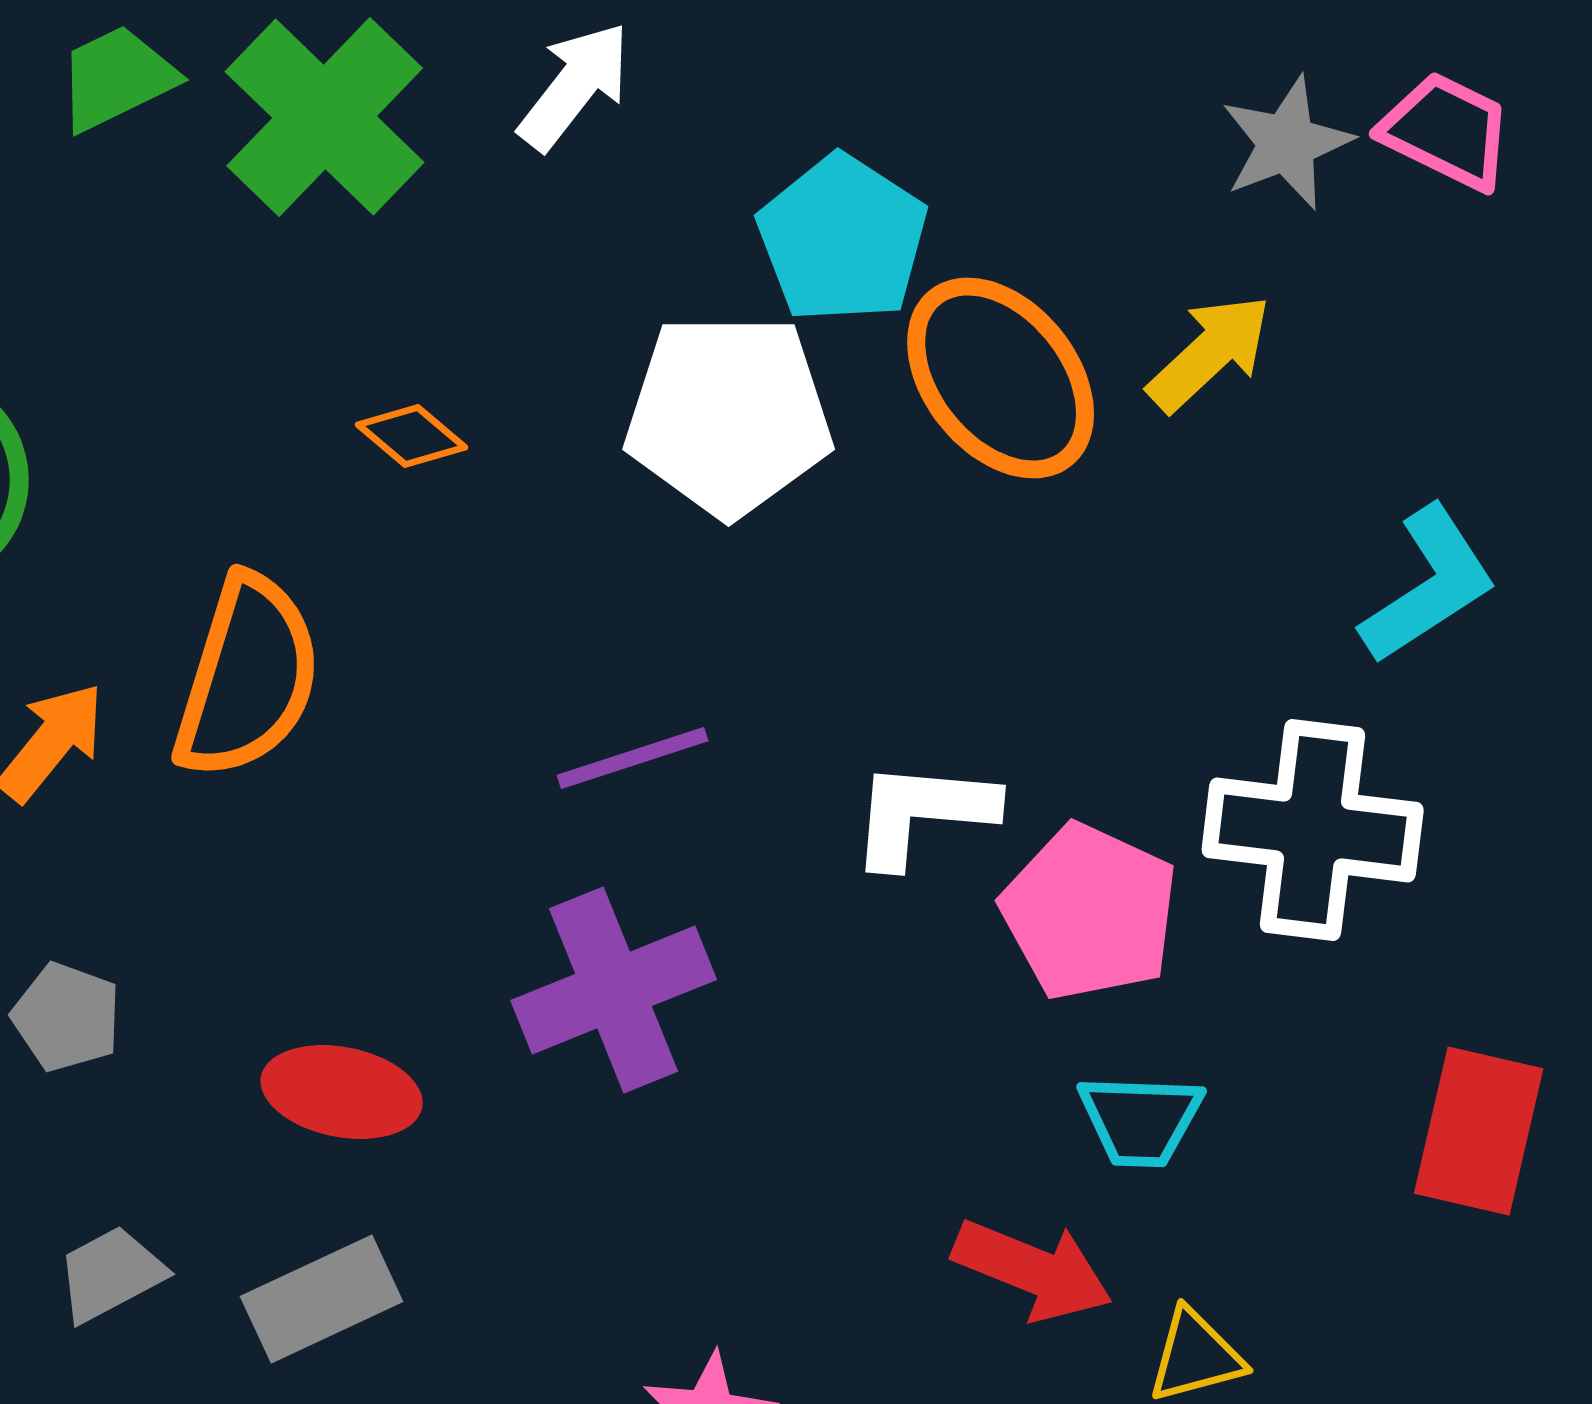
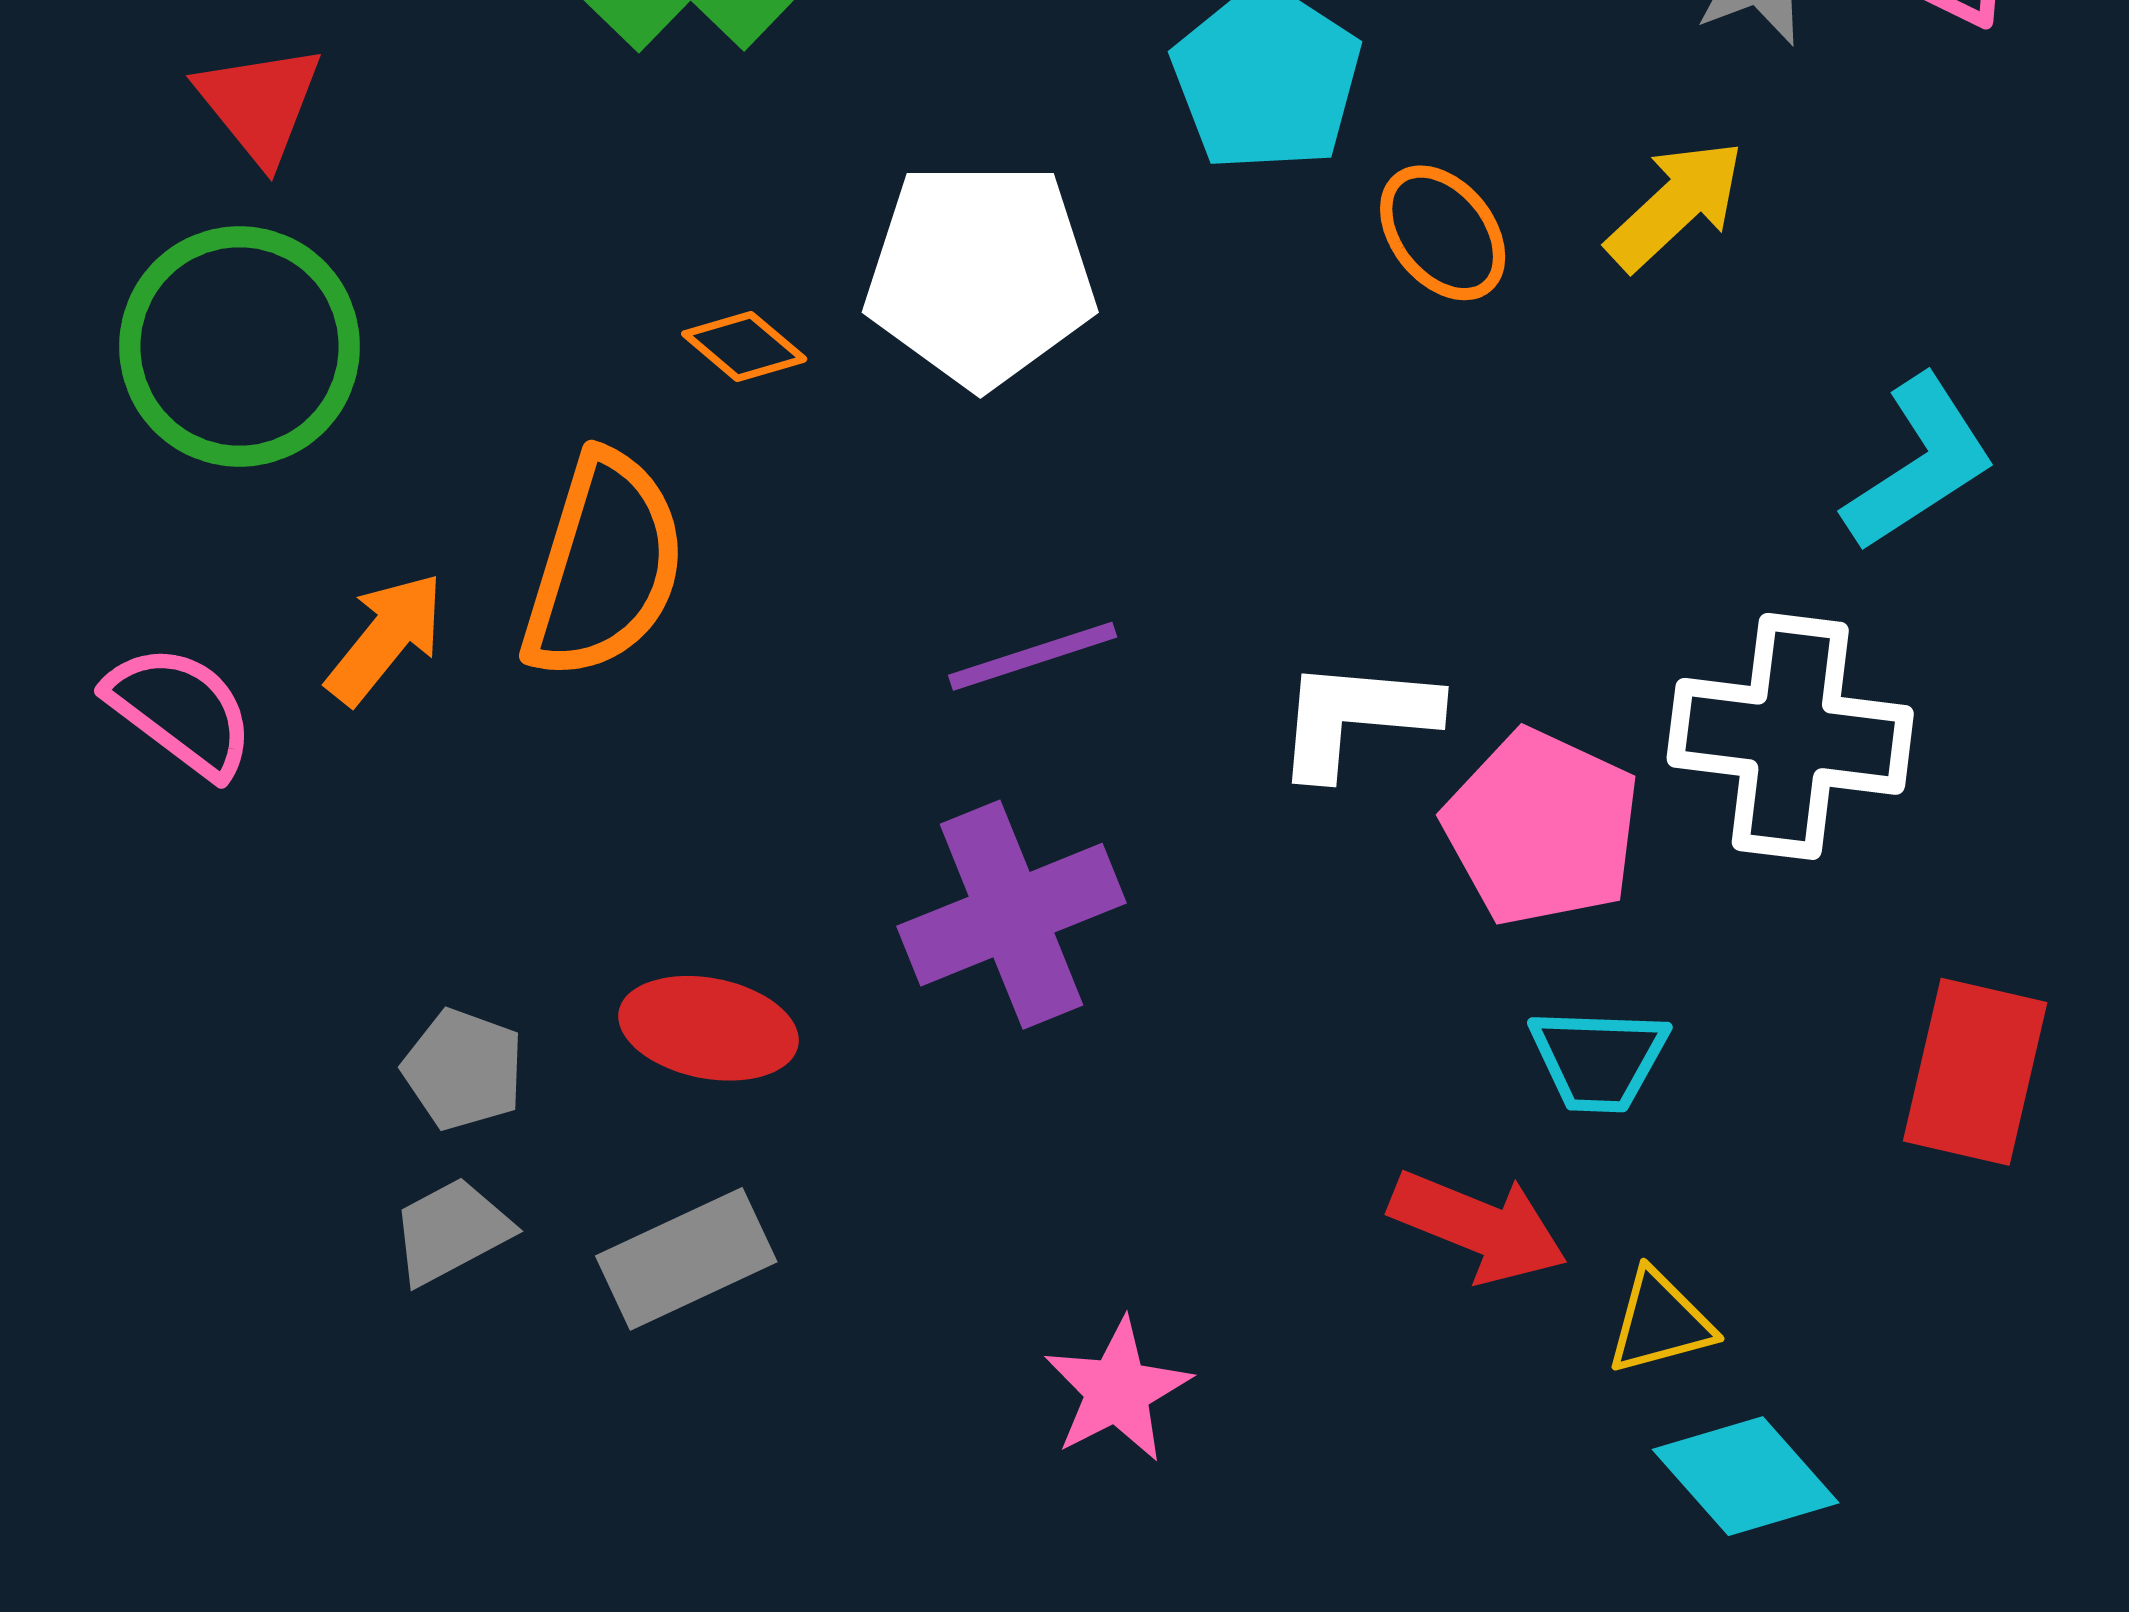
orange ellipse: (1001, 378) -> (1443, 233), size x0.6
white pentagon: (729, 415) -> (980, 274), moved
orange diamond: (412, 436) -> (744, 346), moved
gray pentagon: (67, 1017) -> (463, 1069), moved

